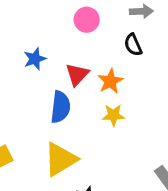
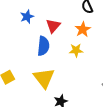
orange star: (110, 81) -> (83, 29), moved
yellow triangle: (60, 159) -> (44, 78), turned -35

